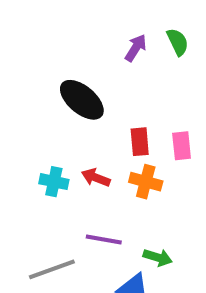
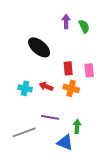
green semicircle: (178, 42) -> (84, 26), moved
purple arrow: (136, 48) -> (66, 21), turned -32
green arrow: (158, 257) -> (77, 126), turned -104

